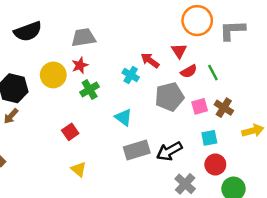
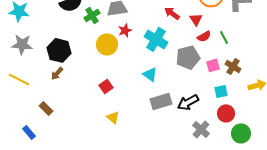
red arrow: (150, 60) -> (172, 13), moved
red star: (80, 65) -> (125, 30), moved
yellow circle: (53, 75) -> (107, 44), moved
cyan cross: (131, 75) -> (156, 39), size x1.6
green cross: (90, 90) -> (92, 15), moved

